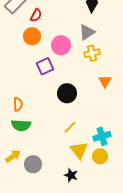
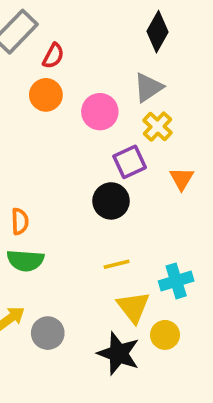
yellow cross: (92, 53) -> (158, 127), turned -35
purple square: (45, 66) -> (130, 162), moved
yellow line: (70, 127) -> (117, 264), turned 32
yellow circle: (100, 156) -> (165, 335), moved
black star: (71, 175) -> (118, 354), size x1.6

